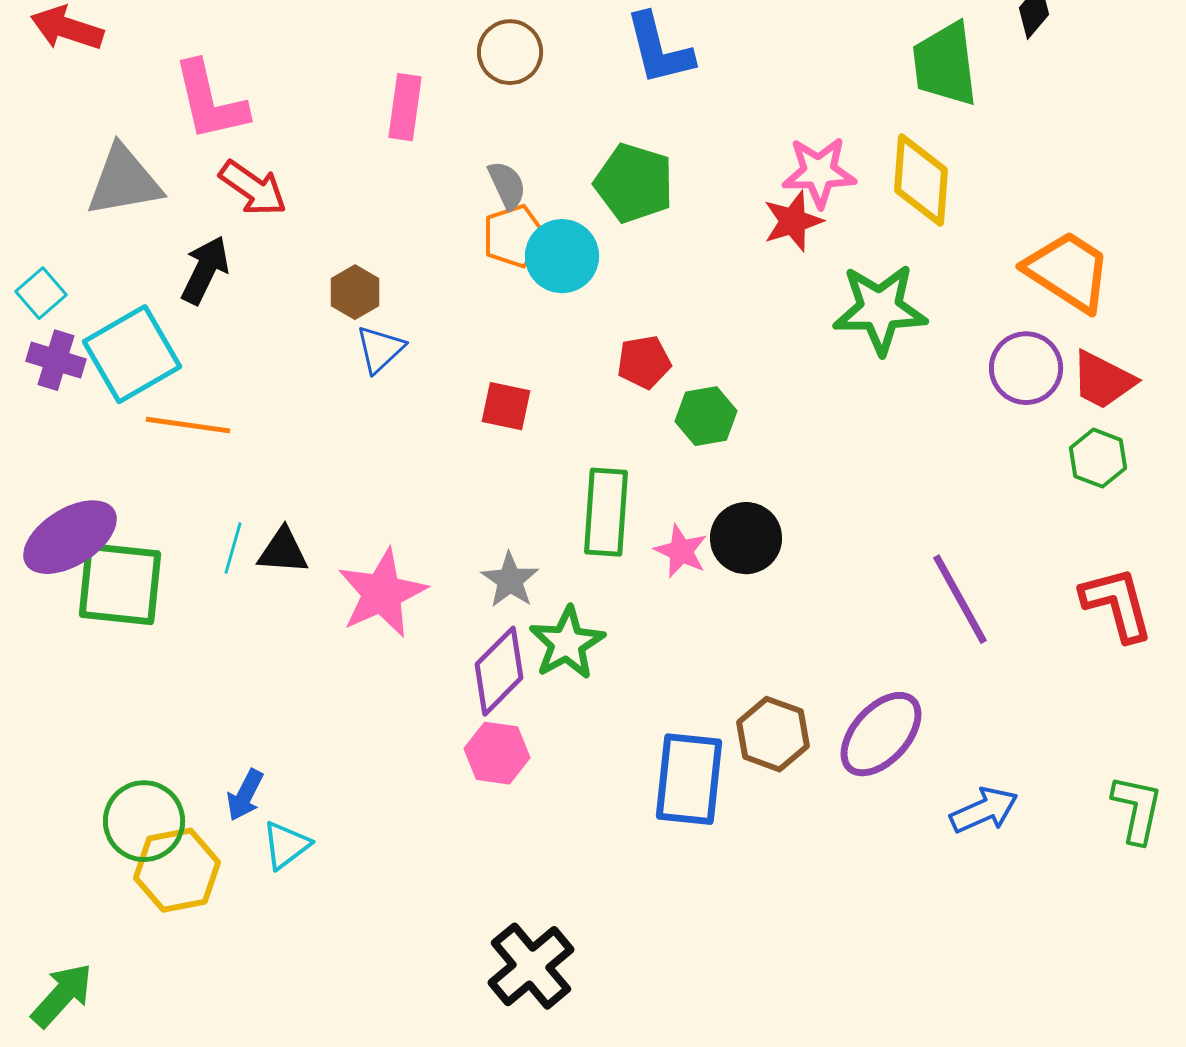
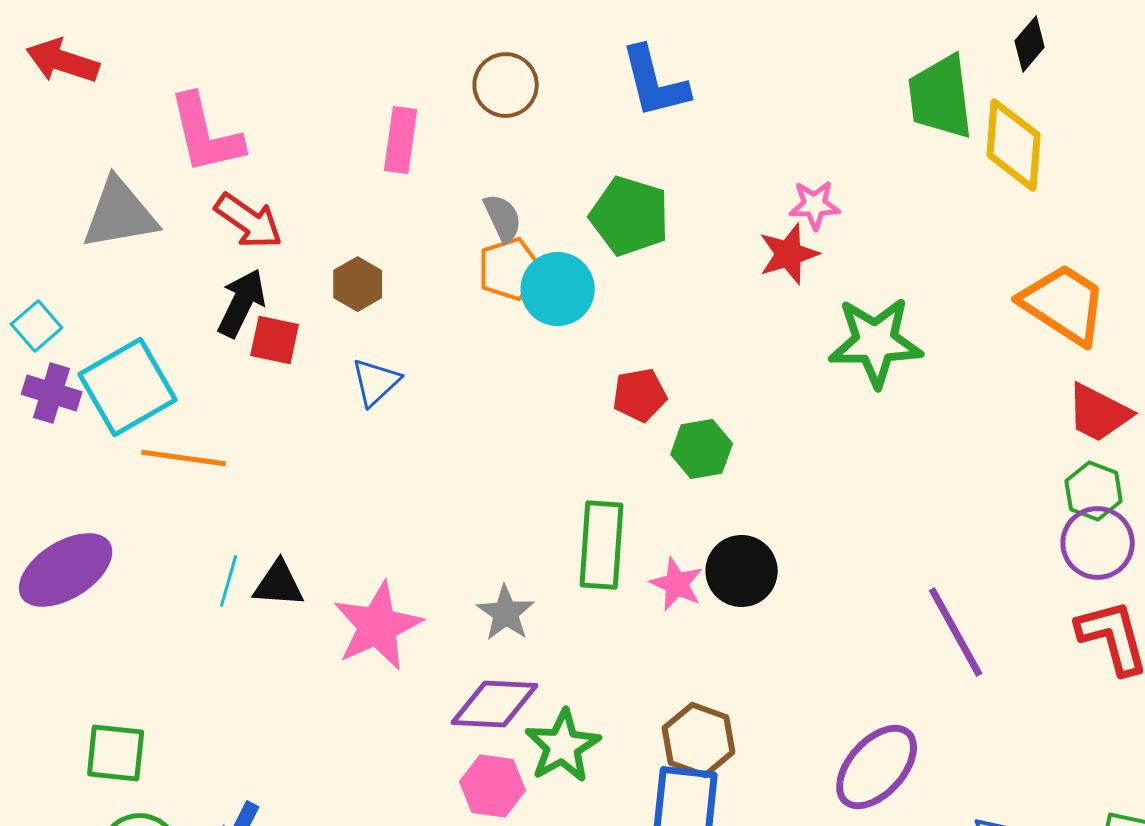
pink star: (819, 172) -> (815, 205), size x0.7
yellow diamond: (921, 180) -> (1014, 145), moved
black arrow: (205, 270) -> (242, 303), moved
brown hexagon: (355, 292) -> (358, 284), moved
purple circle: (1026, 368) -> (1098, 543), moved
red square: (506, 406) -> (275, 340), moved
green square: (120, 584) -> (116, 753), moved, size x0.7
green star: (567, 643) -> (563, 746), moved
purple diamond: (499, 671) -> (495, 704), turned 48
brown hexagon: (773, 734) -> (699, 740), moved

